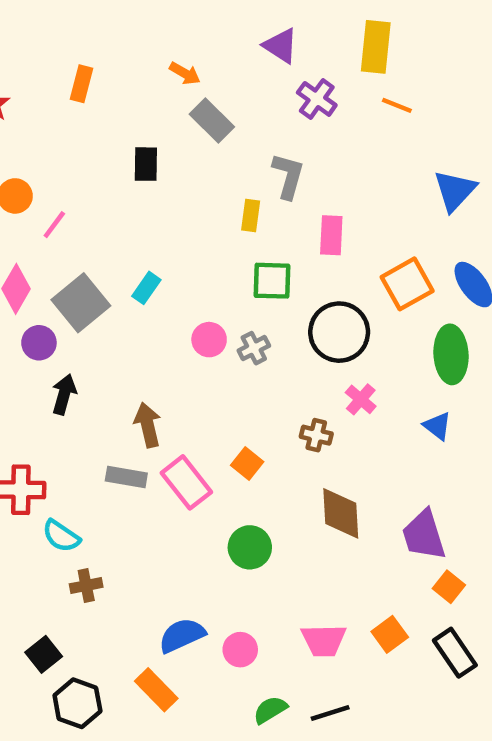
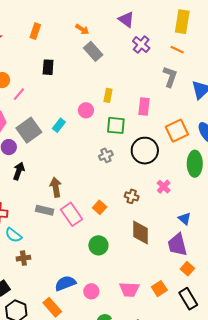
yellow rectangle: (376, 47) -> (182, 22), moved
black rectangle: (146, 164) -> (48, 67), moved
gray L-shape: (288, 176) -> (170, 77), moved
pink circle: (209, 340) -> (86, 110), moved
pink cross: (361, 399) -> (164, 187), moved
blue triangle: (437, 426) -> (185, 219), moved

